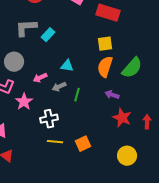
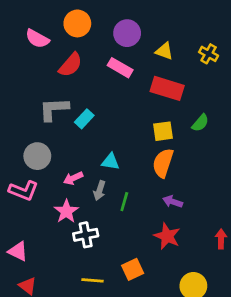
green semicircle: (132, 68) -> (200, 123), moved, size x0.6
gray arrow: (59, 87) -> (99, 191), turned -48
pink star: (24, 102) -> (66, 211), moved
red star: (122, 118) -> (167, 236), moved
yellow line: (55, 142) -> (93, 280), moved

